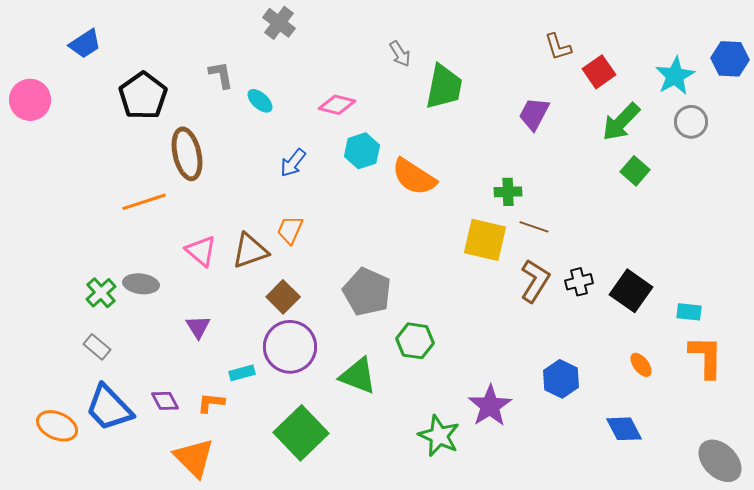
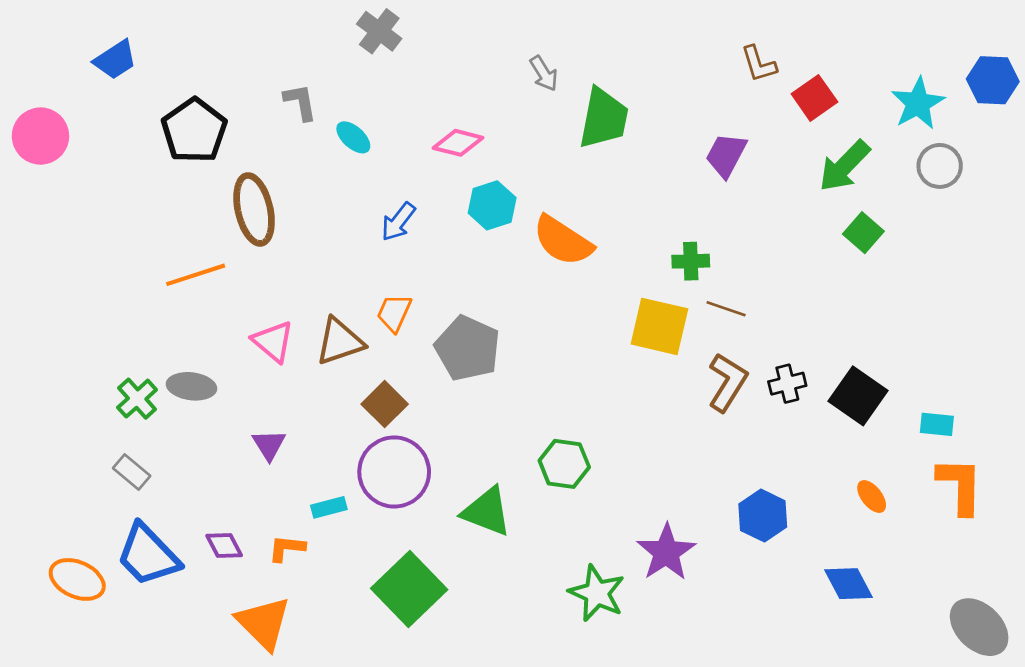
gray pentagon: (367, 292) -> (468, 348), moved

